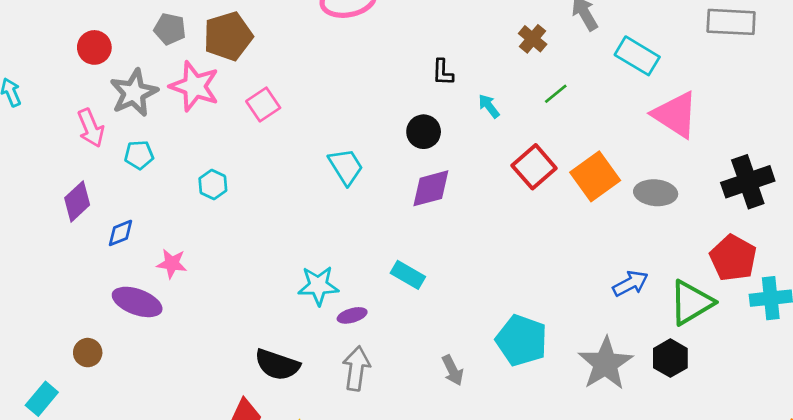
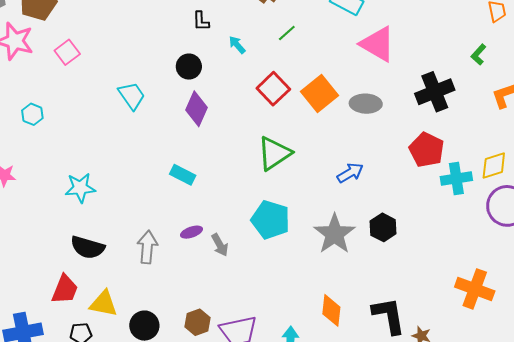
purple diamond: (431, 188) -> (196, 109), turned -48
cyan star: (318, 286) -> (80, 188), moved
green triangle: (691, 302) -> (274, 153), moved
purple ellipse: (352, 315) -> (191, 232), moved

